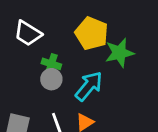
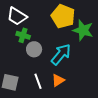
green star: (119, 53) -> (83, 30), turned 30
green cross: (51, 64) -> (23, 35), moved

